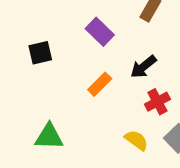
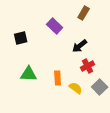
orange rectangle: (100, 84) -> (58, 78), moved, turned -48
green triangle: (49, 137) -> (29, 74), moved

